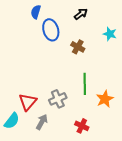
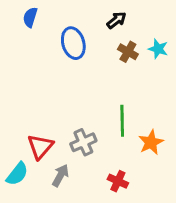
blue semicircle: (36, 12) -> (30, 17), moved
brown cross: (78, 47) -> (128, 52), moved

